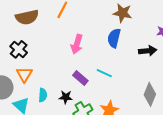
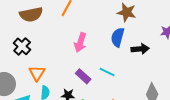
black arrow: (148, 51) -> (140, 49), moved
orange triangle: (24, 74) -> (37, 73), moved

